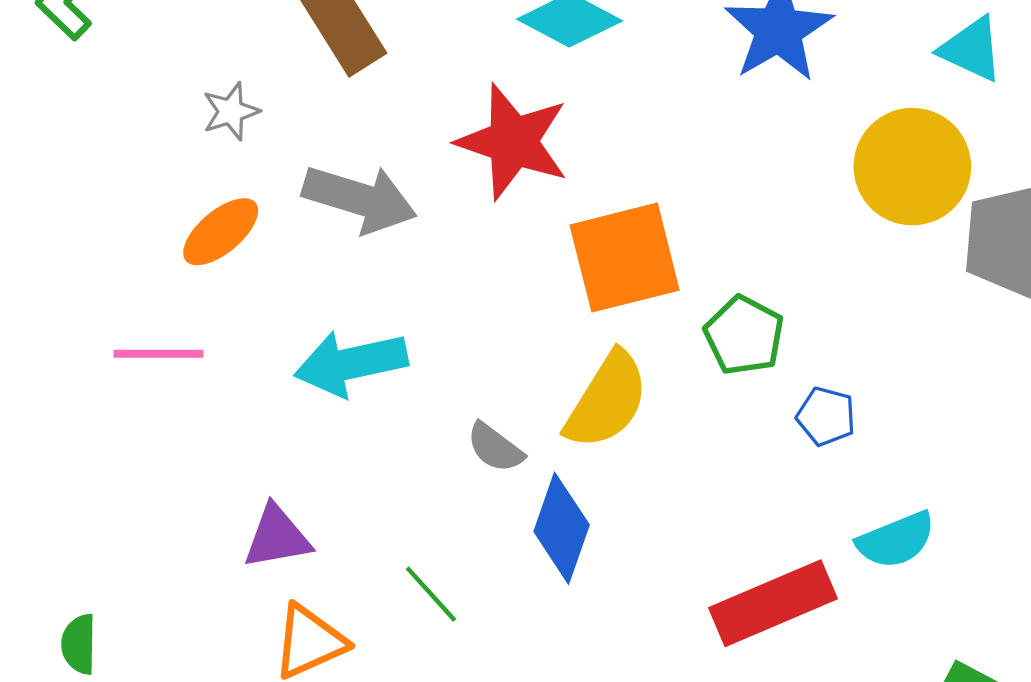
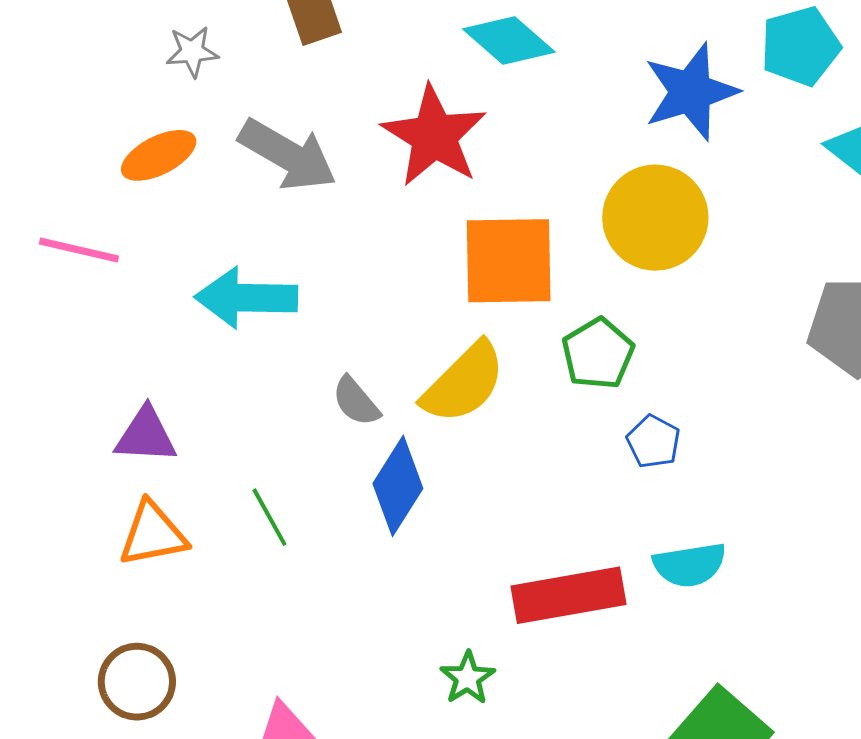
yellow circle: (912, 167) -> (655, 218), moved

